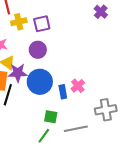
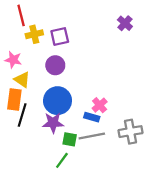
purple star: (18, 73) -> (53, 123), moved
blue rectangle: (63, 92) -> (92, 117), moved, turned -64
gray line: (76, 129) -> (92, 136), moved

